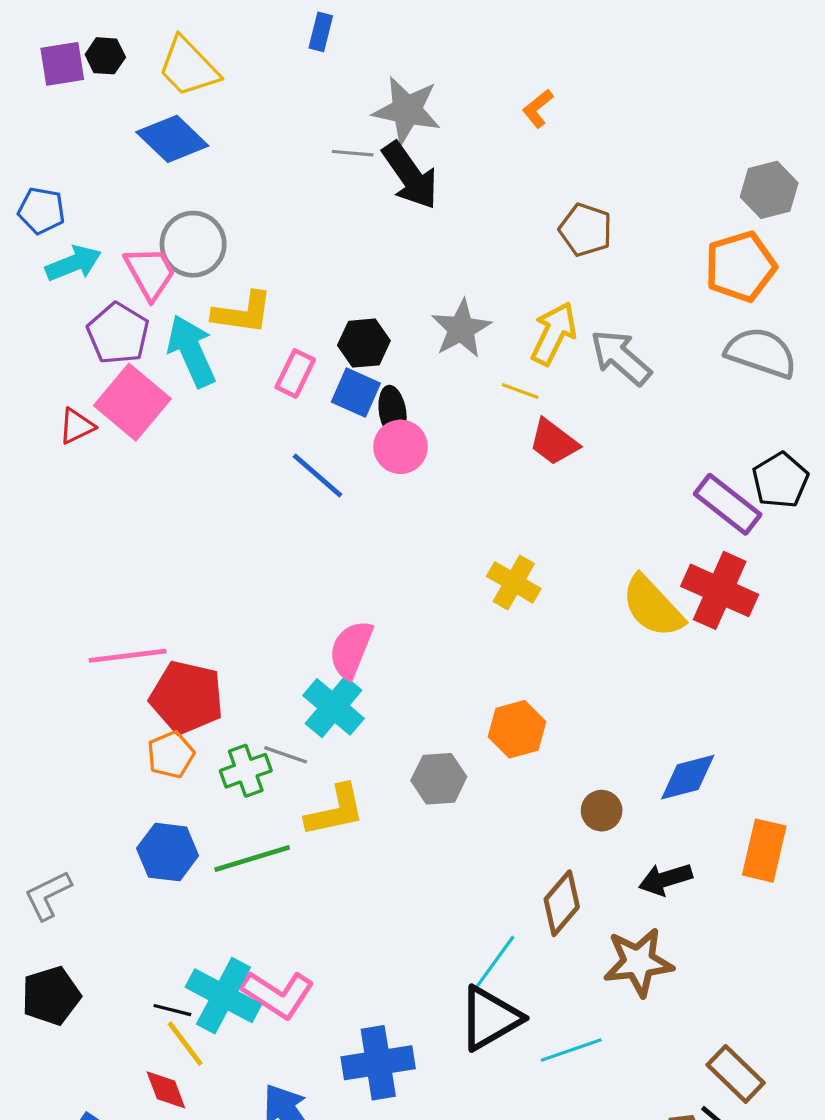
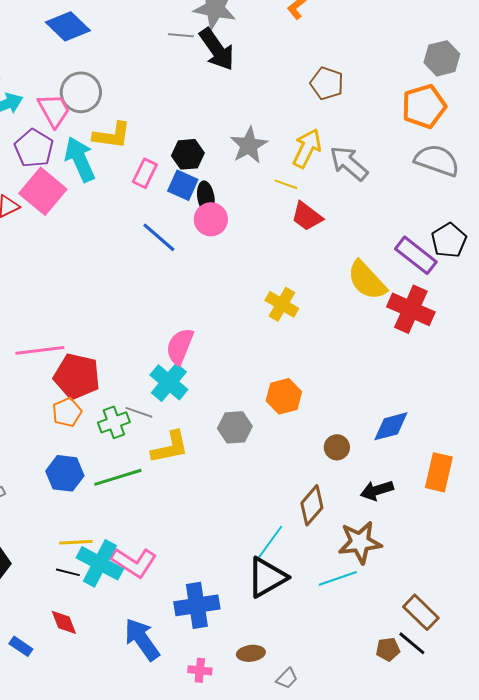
yellow semicircle: (653, 606) -> (367, 280), moved
yellow line: (185, 1044) -> (76, 542), moved, turned -56
cyan line: (571, 1050) -> (338, 578), moved

